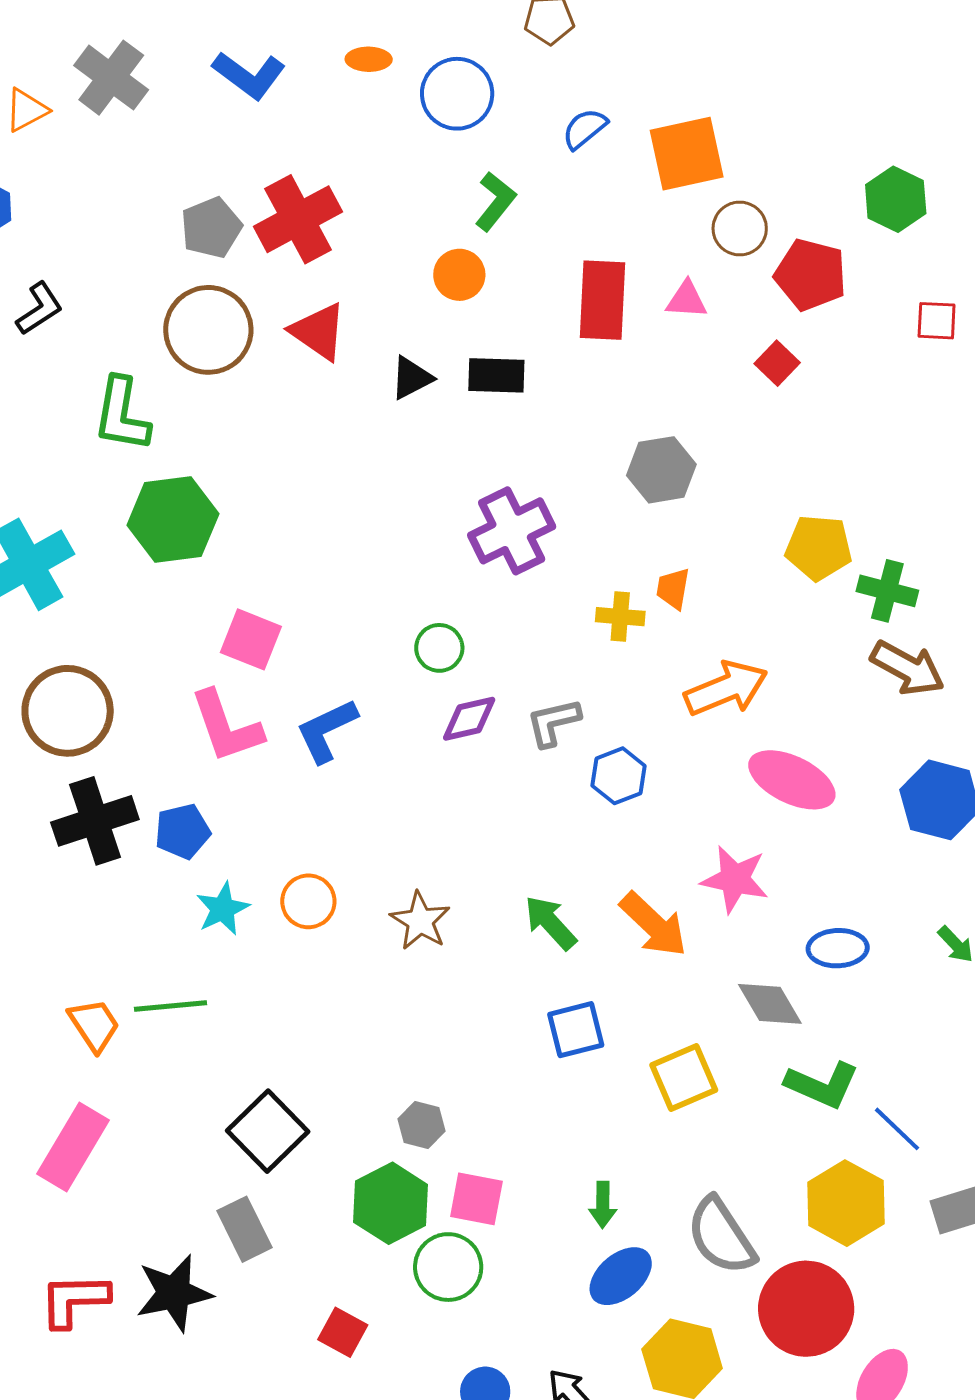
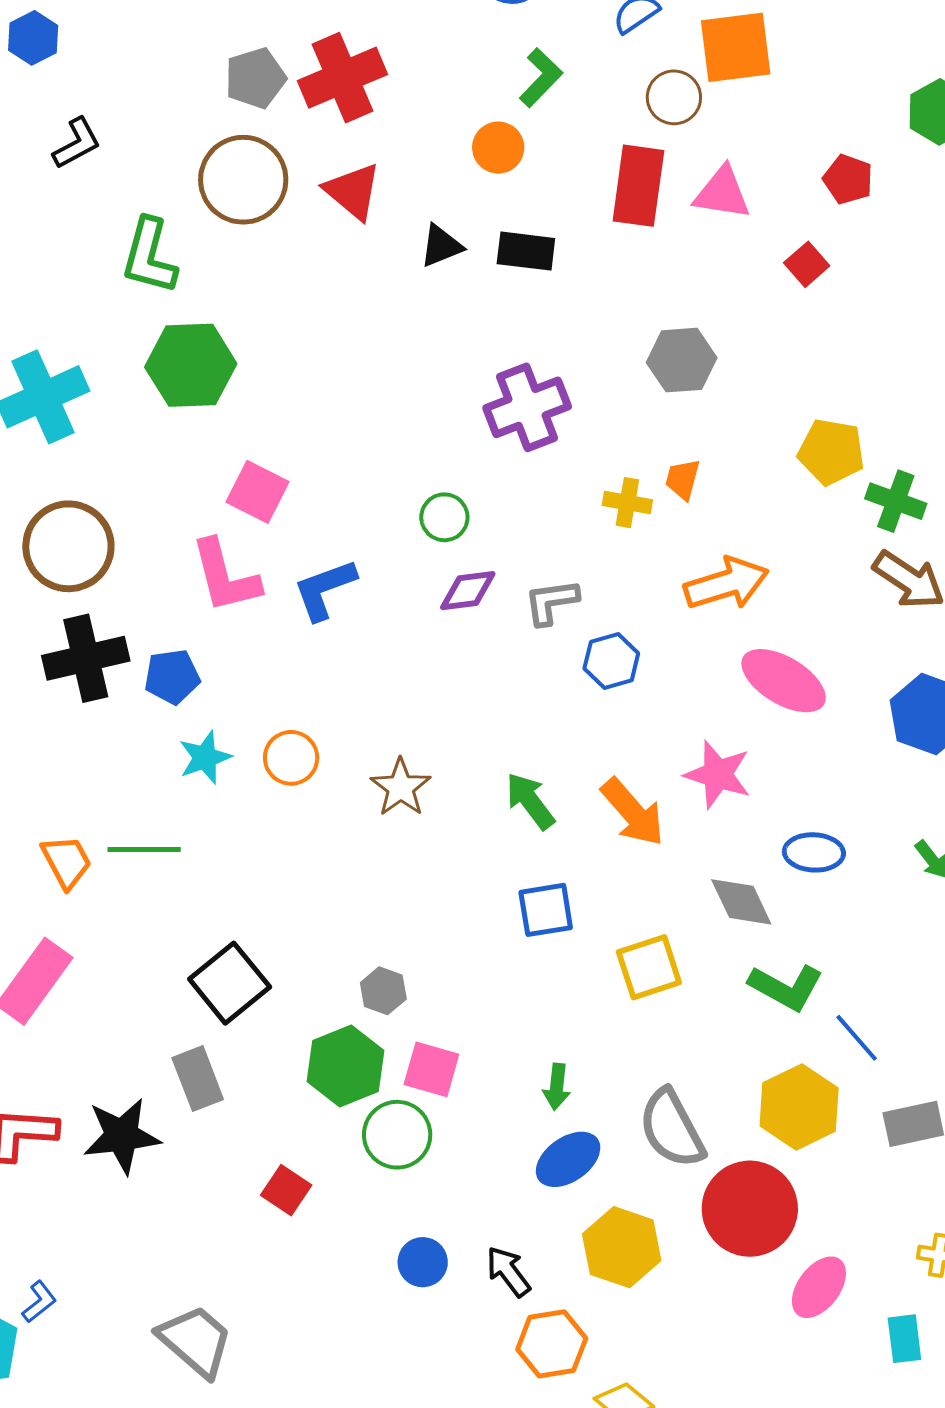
brown circle: (740, 228) -> (674, 97), moved
red pentagon: (811, 275) -> (848, 179), size x0.7
pink triangle: (687, 300) -> (722, 193), size x1.4

